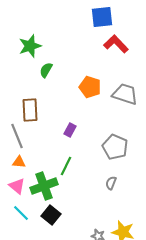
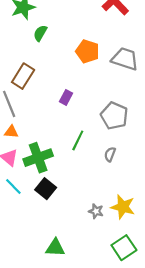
brown rectangle: (30, 110) -> (23, 76), turned 35
green line: (66, 166) -> (78, 140), moved

